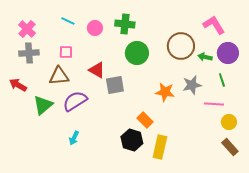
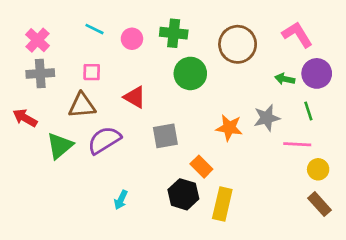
brown circle: (181, 46) -> (238, 44), moved
gray square: (115, 85) -> (165, 136), moved
cyan arrow: (74, 138) -> (121, 200), moved

